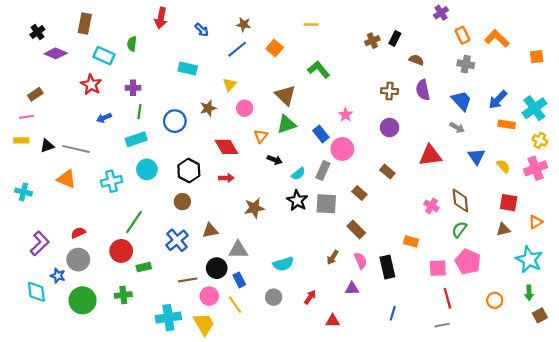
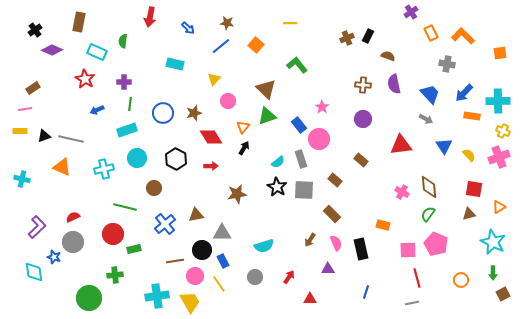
gray cross: (466, 64) -> (447, 64), moved
brown star: (208, 108) -> (194, 113), moved
cyan cross: (534, 108) -> (498, 101), turned 35
black arrow: (275, 160) -> (244, 148), moved, turned -80
gray rectangle: (323, 170) -> (301, 159), turned -42
brown circle: (182, 202) -> (154, 188), moved
green line: (134, 222) -> (125, 207), turned 70
green circle: (83, 300) -> (89, 298), moved

